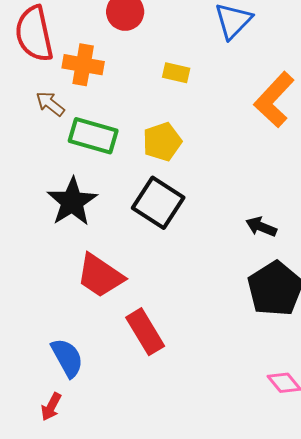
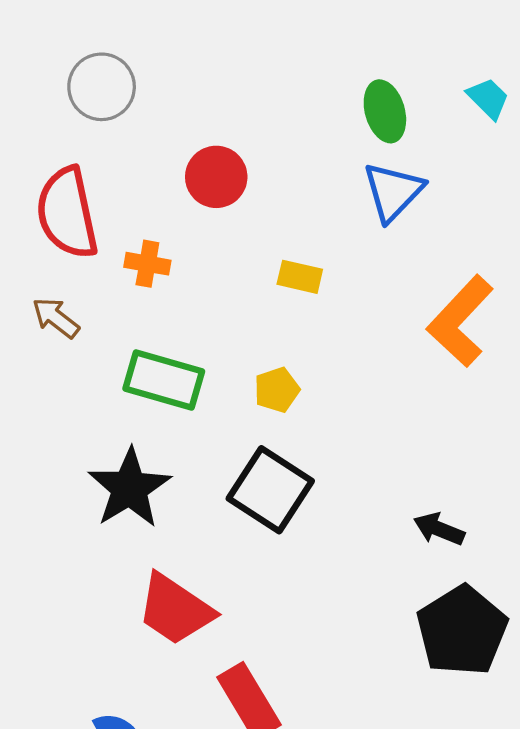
orange cross: (83, 65) -> (147, 264), size x0.7
brown arrow: (50, 104) -> (56, 318), moved
yellow pentagon: (162, 142) -> (277, 390), size x0.7

